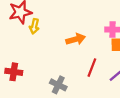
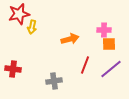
gray cross: (58, 85) -> (54, 81), turned -35

